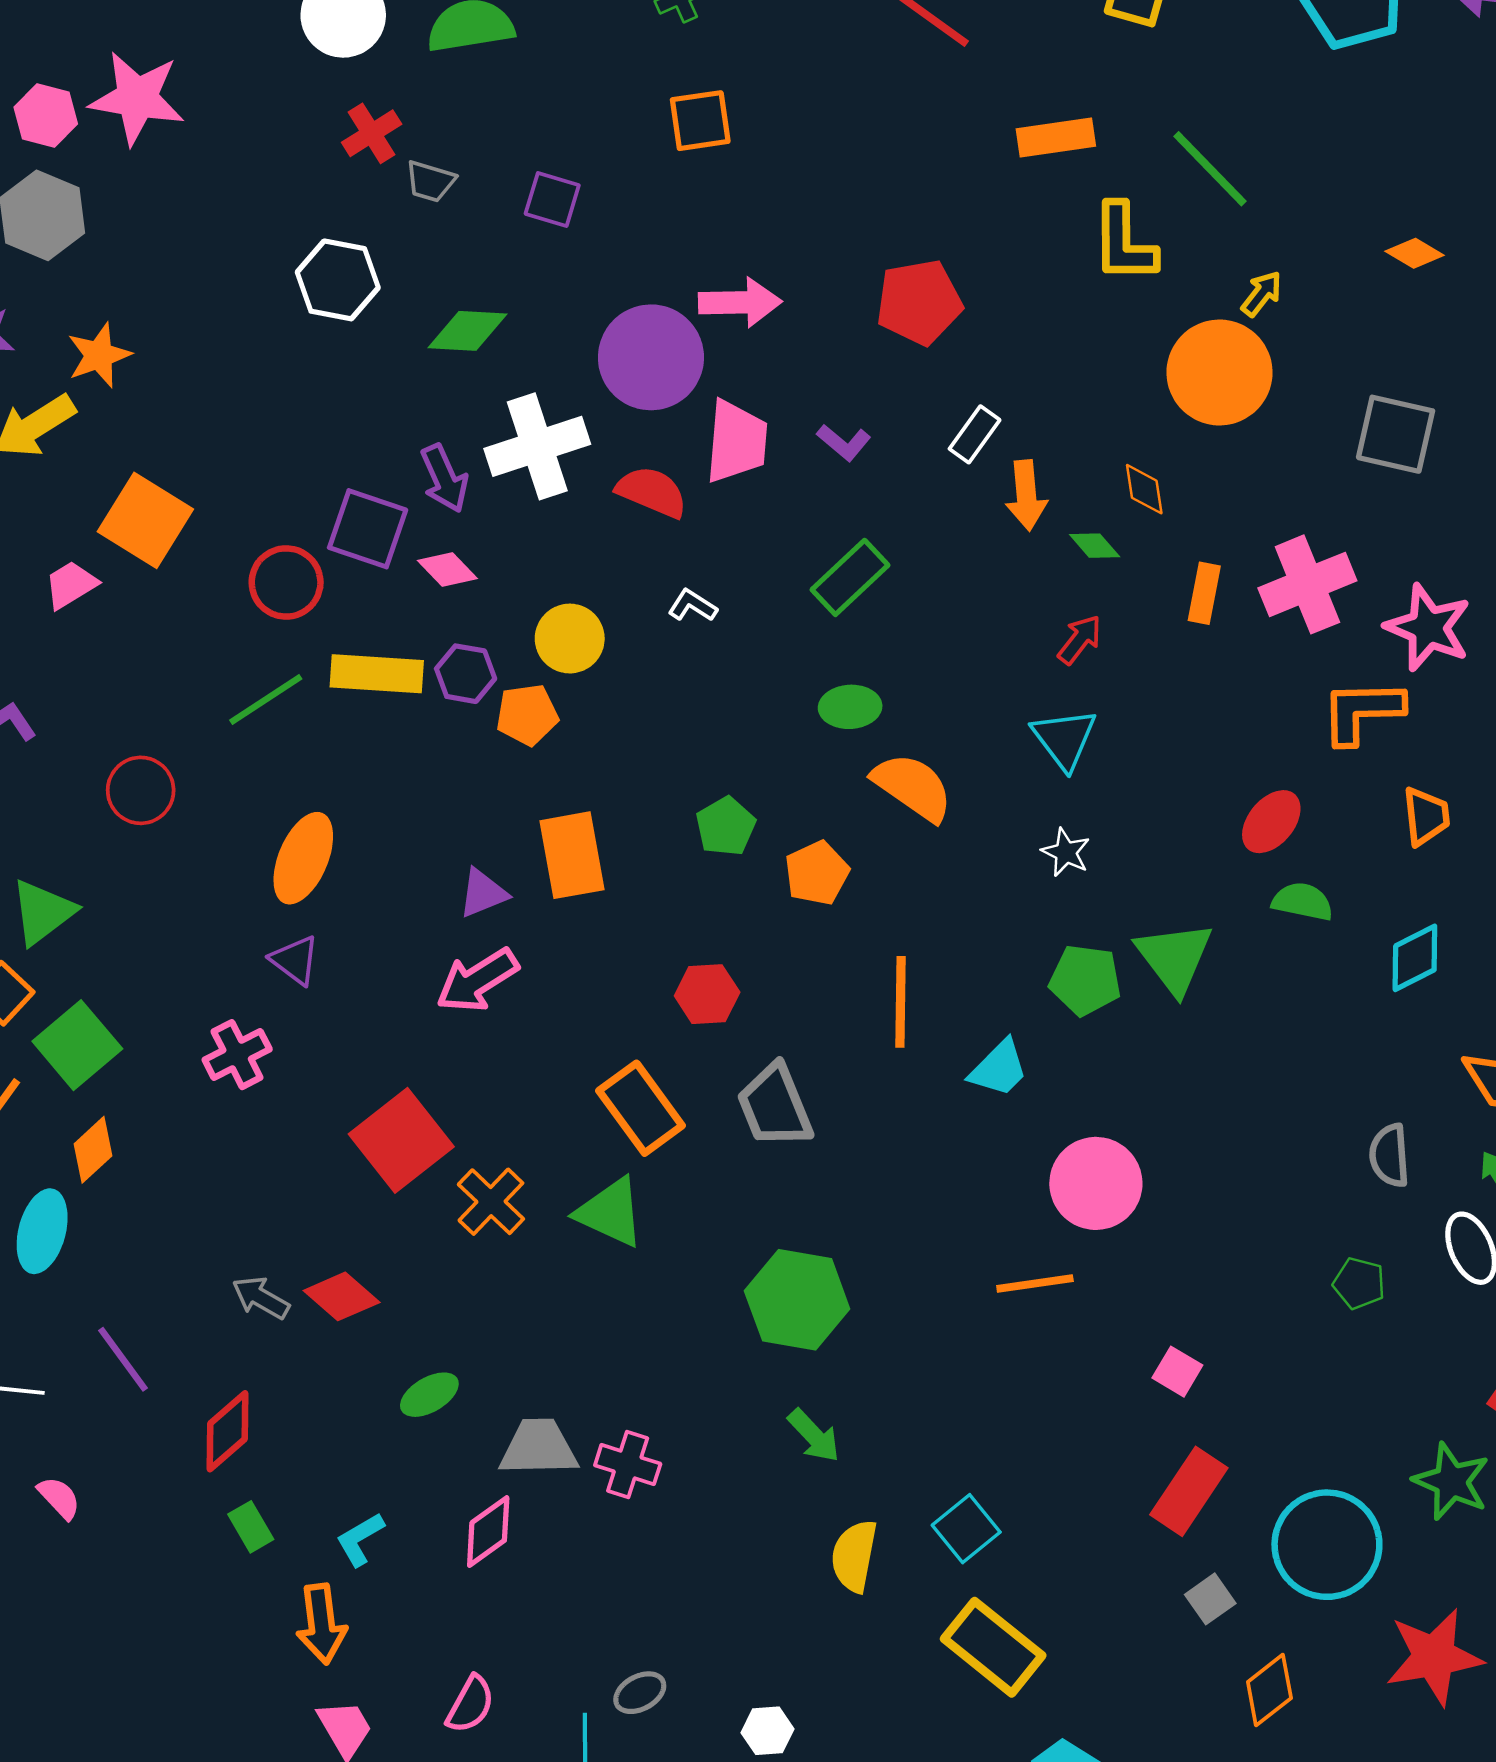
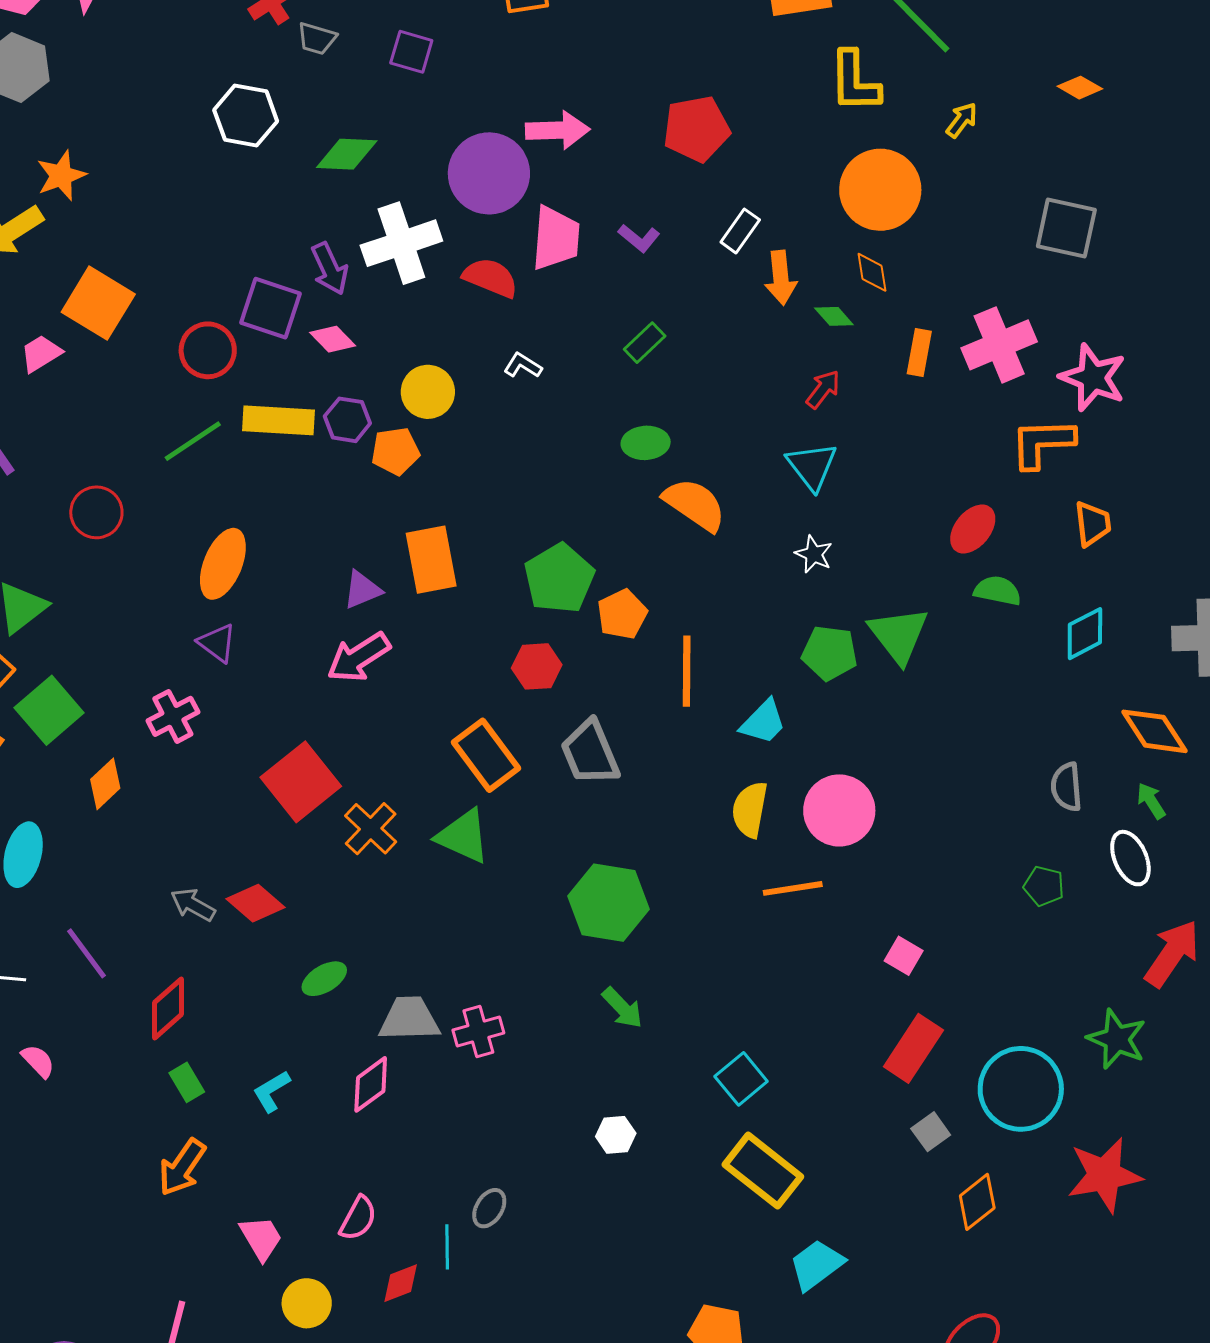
orange circle: (1219, 372) -> (880, 190), moved
green rectangle: (850, 577) -> (645, 343), size x0.7
green pentagon: (726, 826) -> (559, 578), moved, size x1.5
orange pentagon: (817, 873) -> (622, 614), moved
orange diamond: (93, 1150) -> (105, 784), moved
pink cross: (628, 1465) -> (478, 1031), turned -33
yellow semicircle: (854, 1556) -> (750, 810), moved
orange arrow: (321, 1624) -> (182, 1167), moved, turned 42
gray ellipse: (640, 1693) -> (489, 1208), turned -30
white hexagon: (768, 1731) -> (616, 1135), moved

